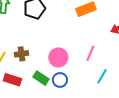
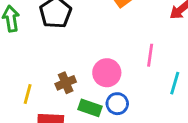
brown cross: (21, 54) -> (66, 83), moved

